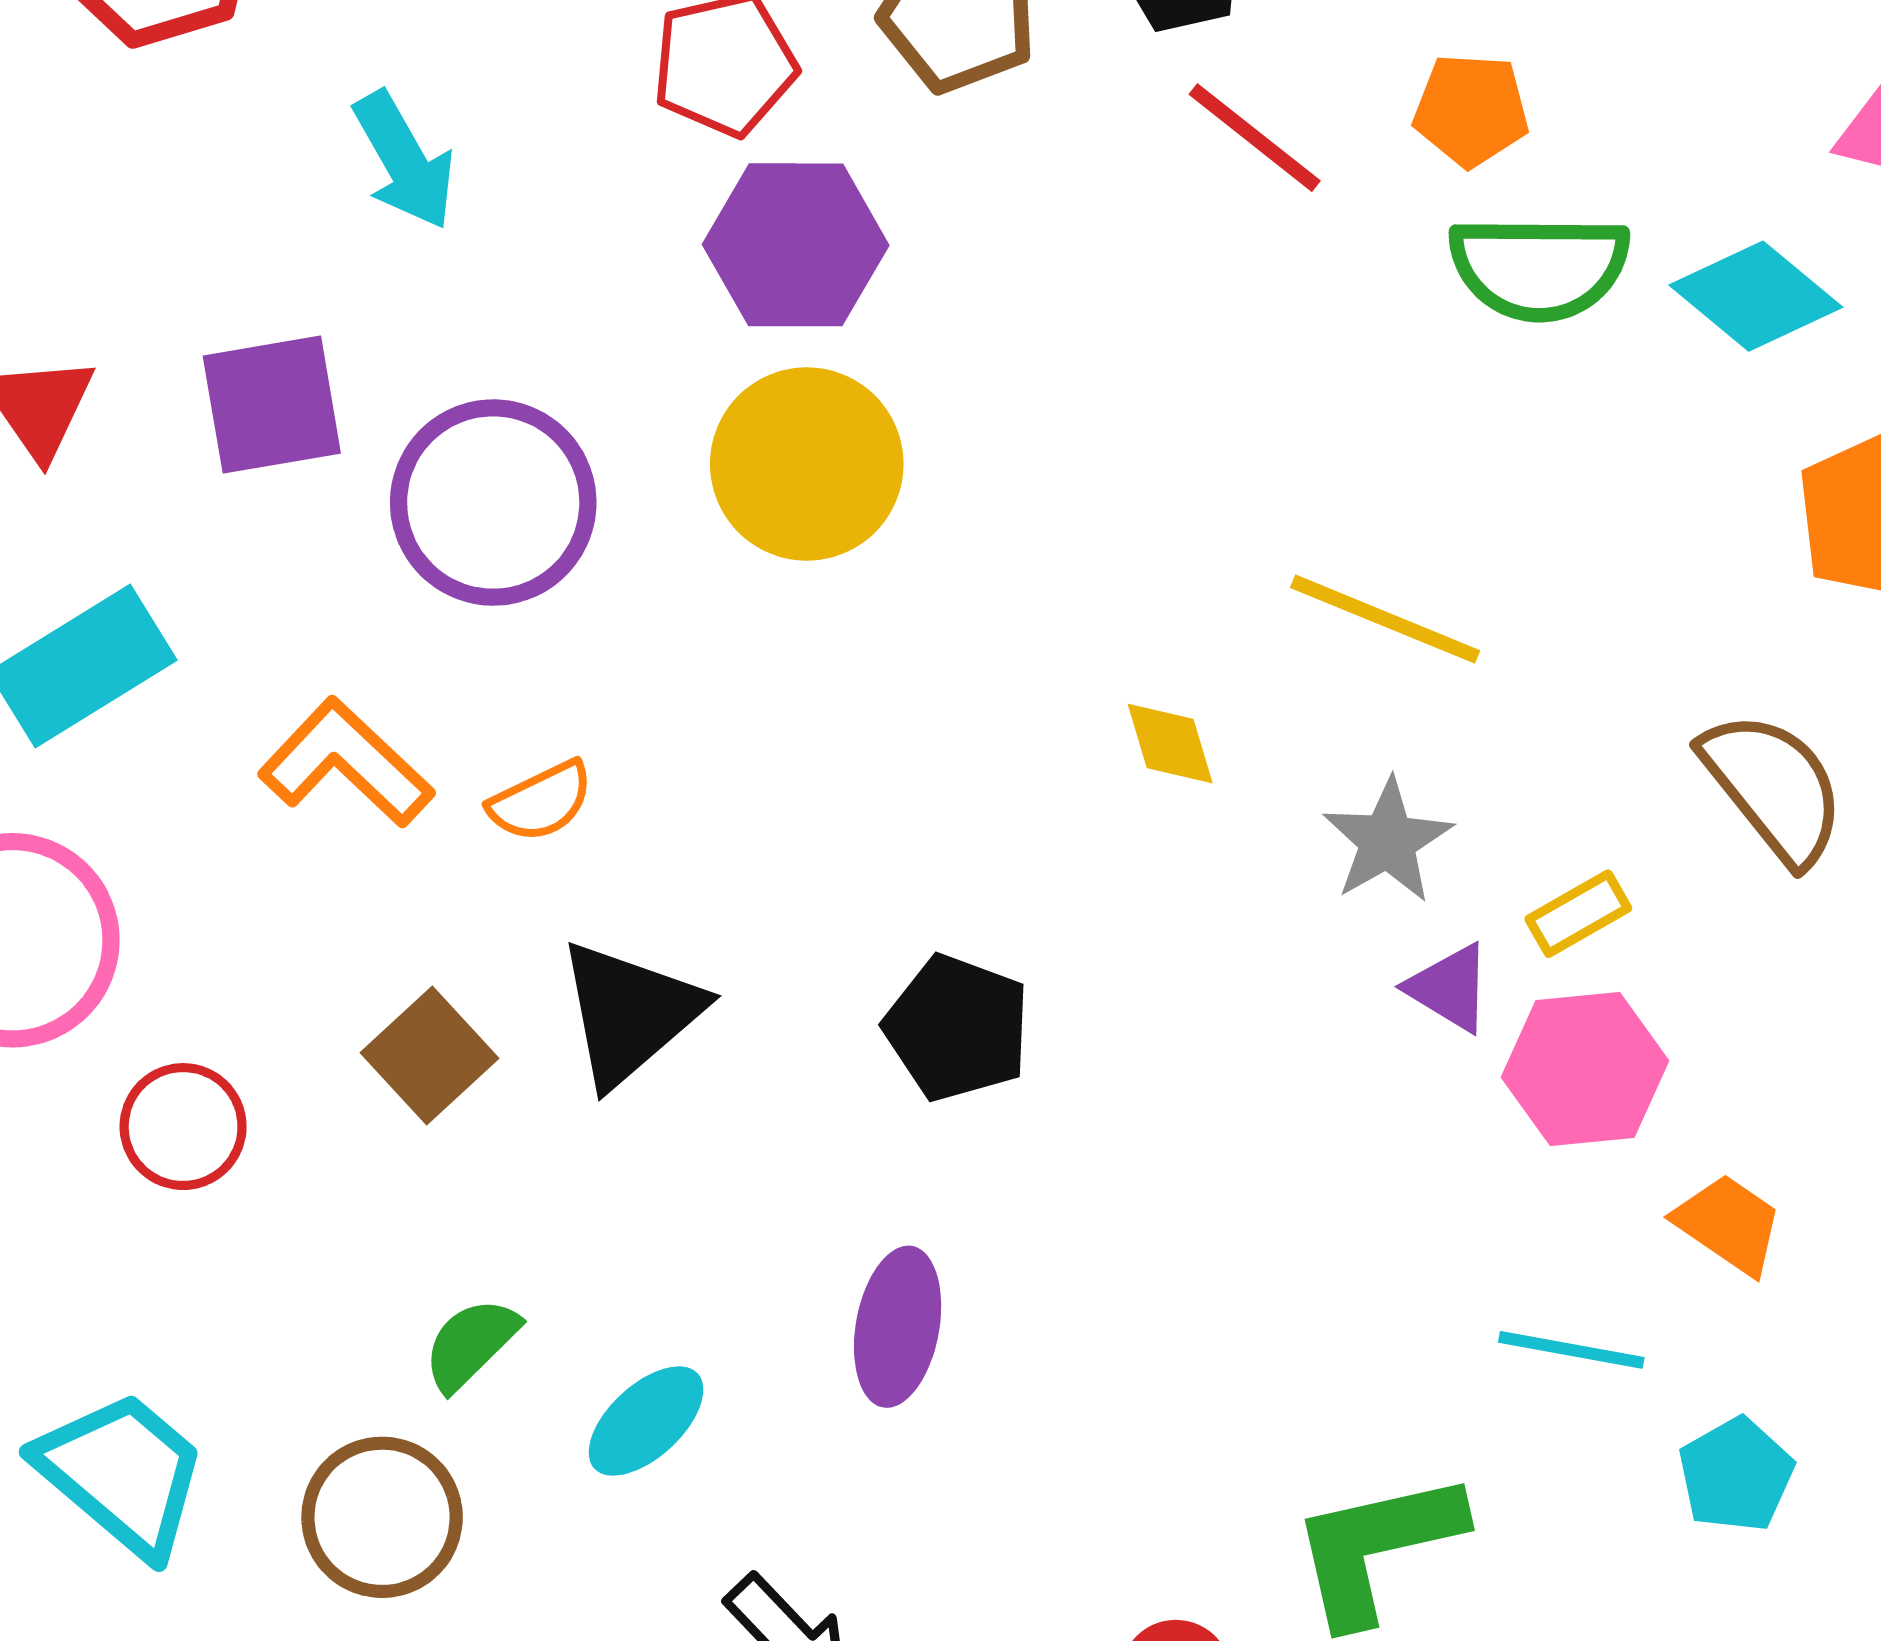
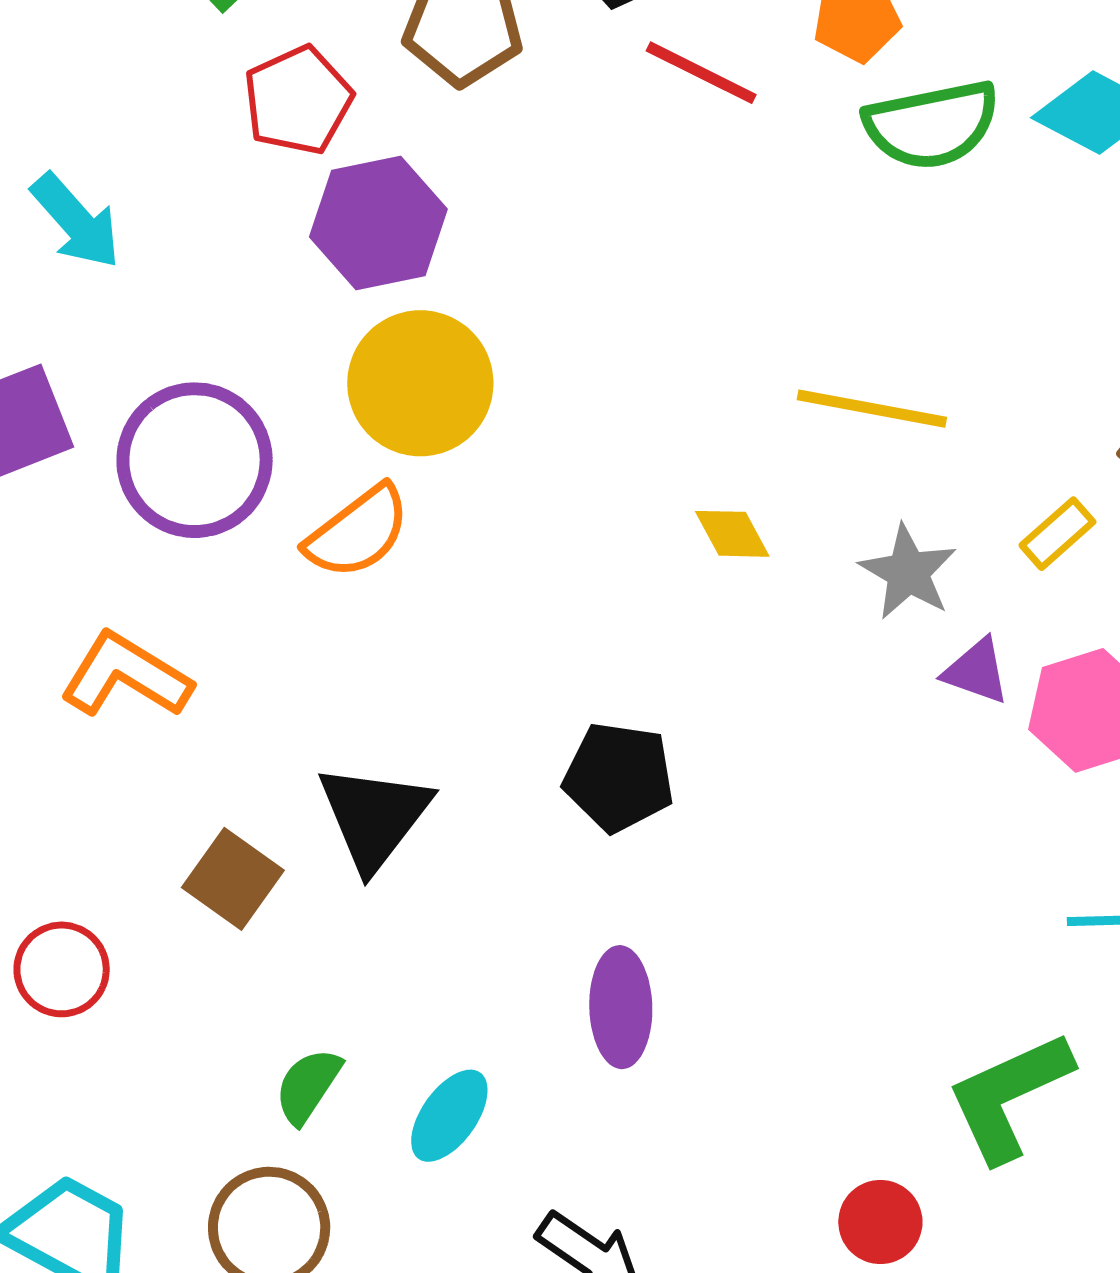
orange semicircle: (541, 801) -> (358, 532), moved, size x1.4
yellow rectangle: (1578, 914) -> (1058, 534), moved

